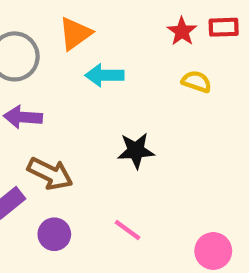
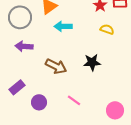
black star: (136, 151) -> (92, 62), moved
brown arrow: (50, 174) -> (56, 66), moved

